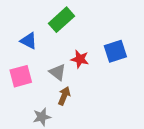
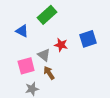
pink square: (21, 76) -> (26, 66), moved
brown arrow: (64, 96) -> (49, 73), turned -56

